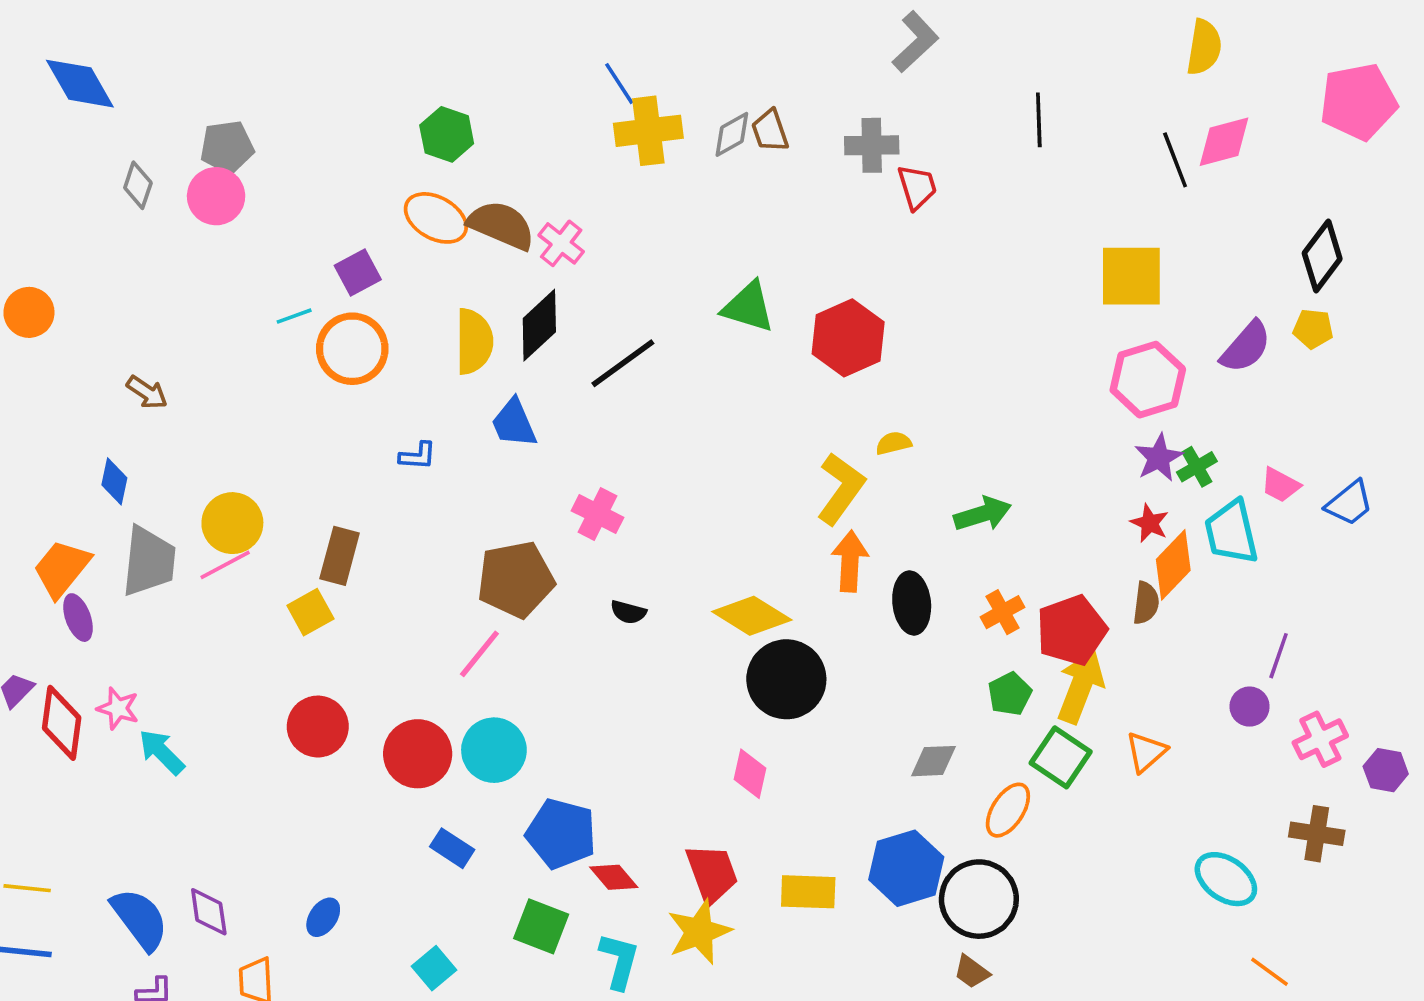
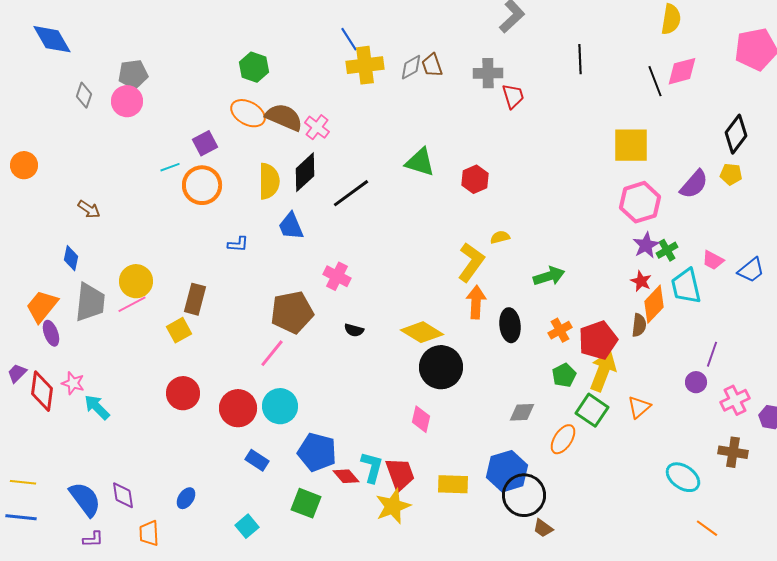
red hexagon: (848, 338) -> (475, 179), size x0.7
black circle: (979, 899) -> (524, 495), moved
cyan L-shape: (619, 961) -> (372, 467), moved

